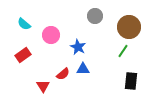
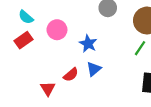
red rectangle: (23, 55) -> (24, 40), moved
blue triangle: (83, 69) -> (94, 69), turned -40

